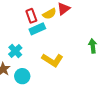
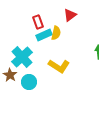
yellow semicircle: (49, 14) -> (56, 33), moved, turned -48
cyan cross: (15, 51) -> (22, 57), size x1.5

